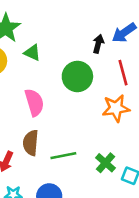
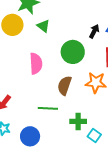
brown semicircle: (31, 143) -> (64, 85), moved
green cross: (106, 163) -> (78, 121), turned 35

